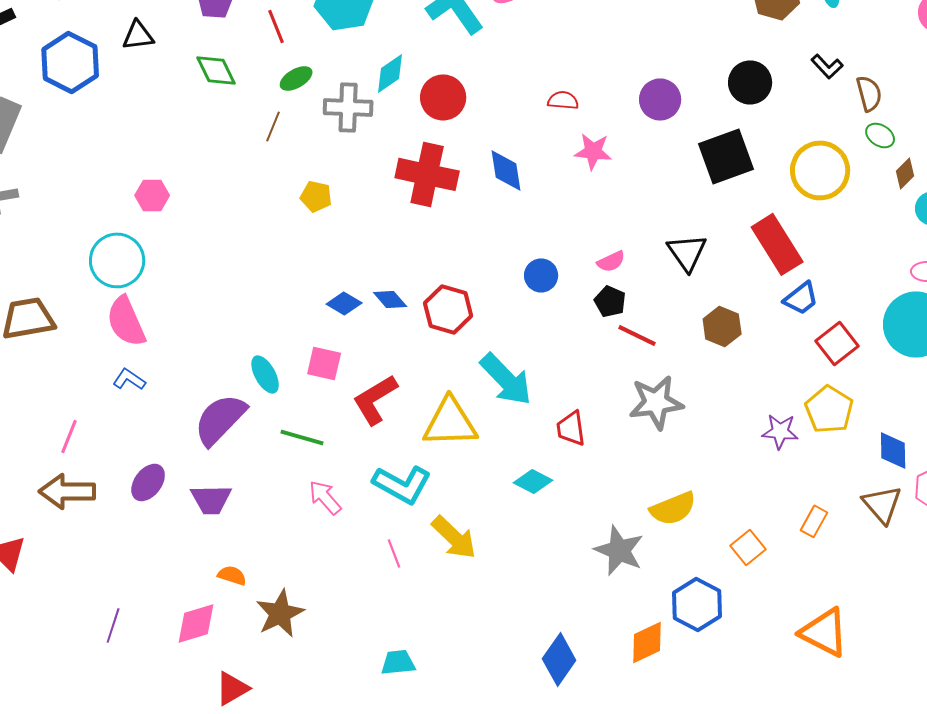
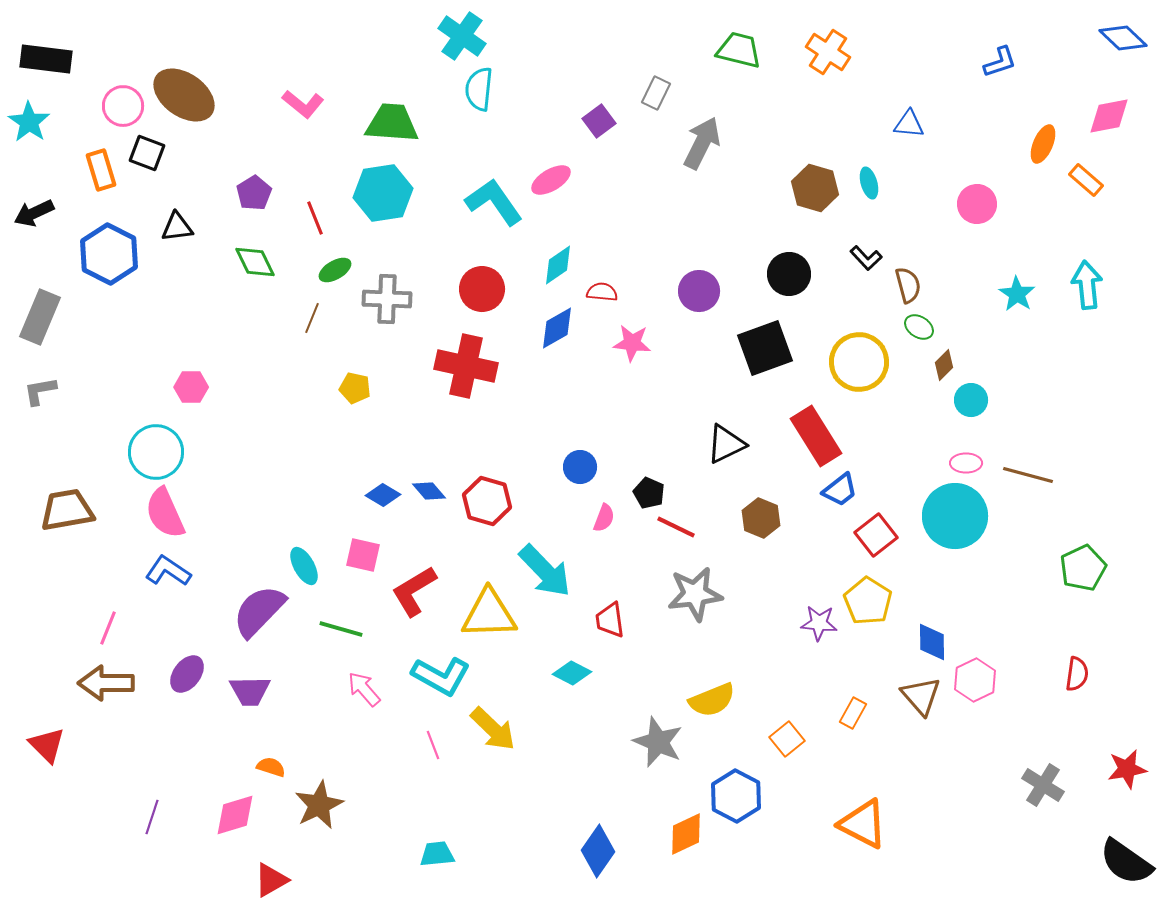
cyan diamond: (390, 73) -> (558, 265), moved
blue diamond: (506, 170) -> (557, 328), moved, turned 69
black triangle: (687, 252) -> (726, 444), turned 39
pink semicircle: (611, 261) -> (604, 518), moved, turned -44
blue L-shape: (129, 379) -> (168, 571), size x1.4

